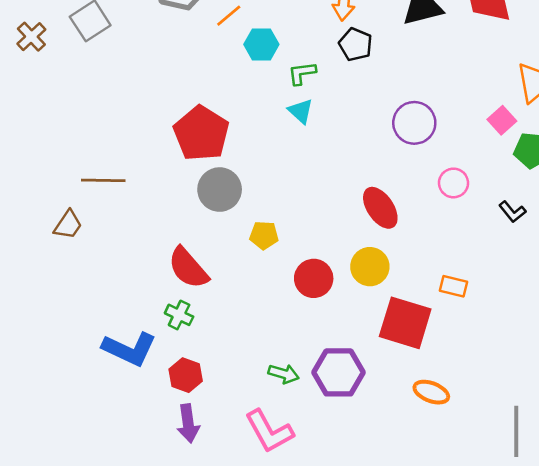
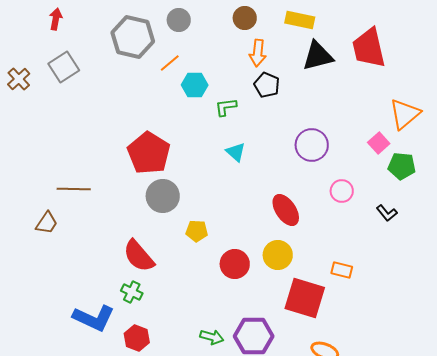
cyan triangle: (301, 111) -> (236, 152), moved

